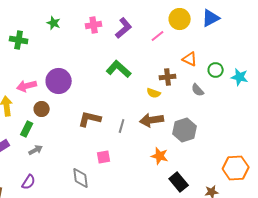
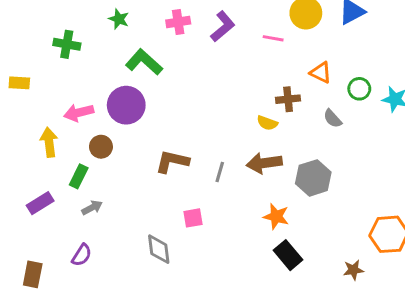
pink line: (158, 36) -> (273, 38), turned 48
green L-shape: (119, 69) -> (144, 62), moved
black rectangle: (179, 182) -> (288, 255), moved

